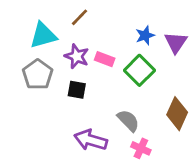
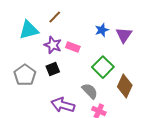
green square: (139, 70) -> (103, 67), moved
gray pentagon: (38, 74) -> (25, 75), moved
black square: (77, 90) -> (53, 69), turned -32

